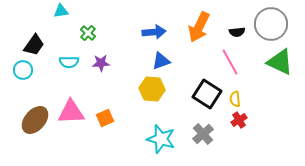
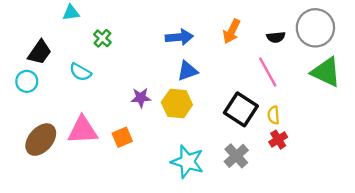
orange arrow: (199, 27) -> (232, 31), size x0.7
cyan semicircle: (69, 62) -> (80, 72), turned 30
purple star: (101, 63) -> (141, 98), moved

